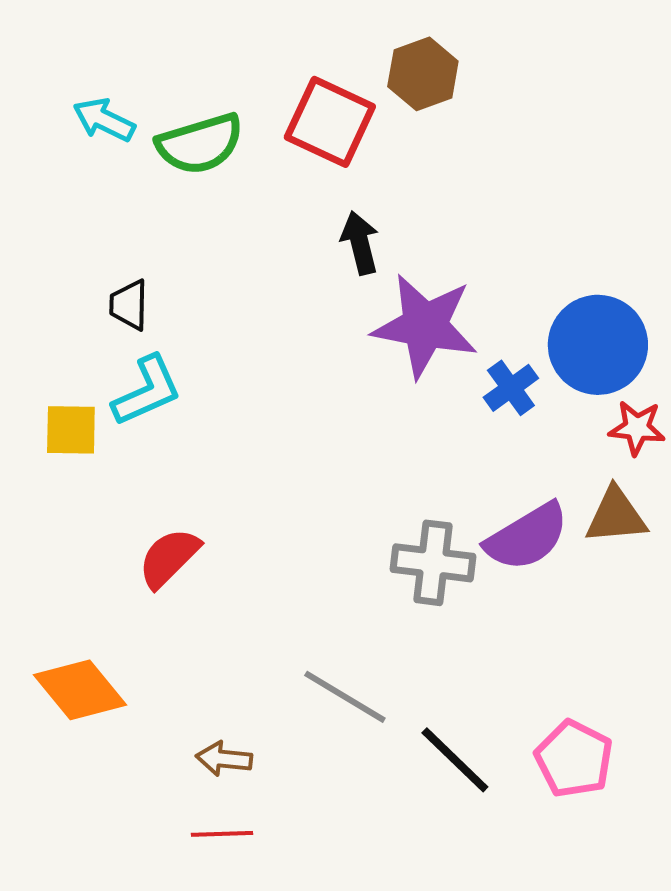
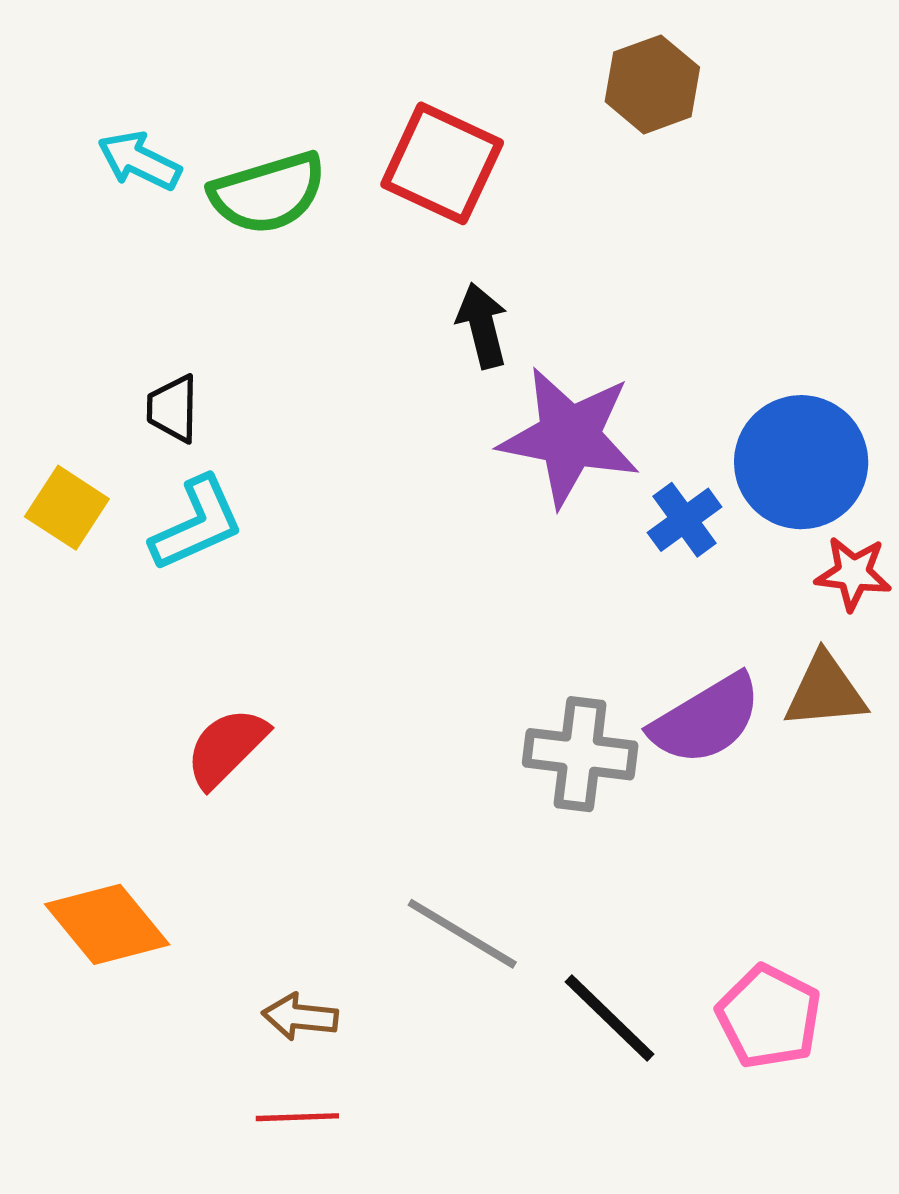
brown hexagon: (423, 74) -> (652, 84), moved
yellow square: (71, 430) -> (67, 508), moved, turned 32

